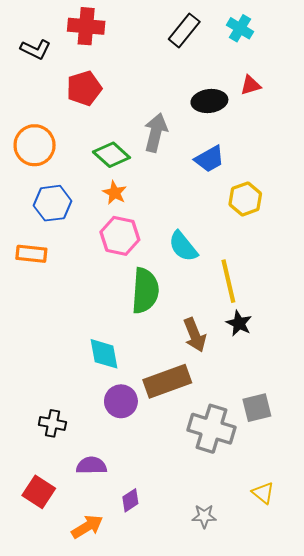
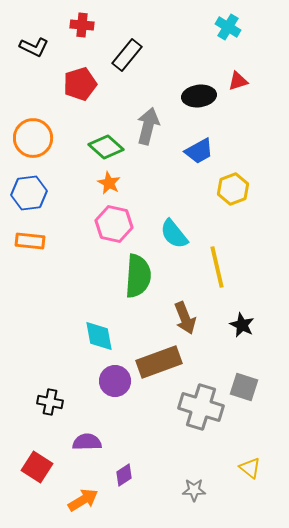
red cross: (86, 26) -> (82, 25), size x0.7
black rectangle: (184, 30) -> (127, 55), moved
blue hexagon: (52, 203) -> (29, 193), moved
black star: (239, 323) -> (242, 325), moved
gray square: (257, 408) -> (244, 387), turned 32

